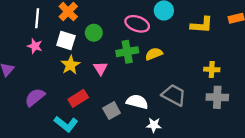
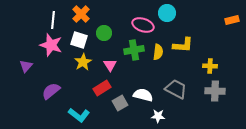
yellow L-shape: (202, 25) -> (183, 45), moved
pink star: (35, 46) -> (51, 45), size x1.6
yellow semicircle: (154, 54) -> (158, 52), turned 119
red rectangle: (78, 98) -> (102, 88), moved

